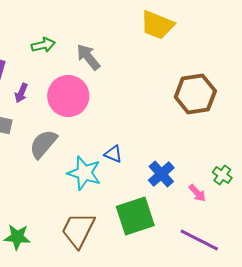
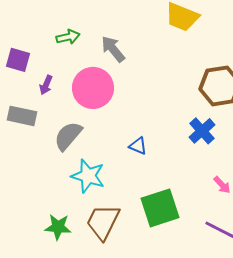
cyan star: (84, 173) -> (88, 176), moved
blue cross: (161, 174) -> (202, 131), moved
green star: (17, 237) -> (58, 227), moved

